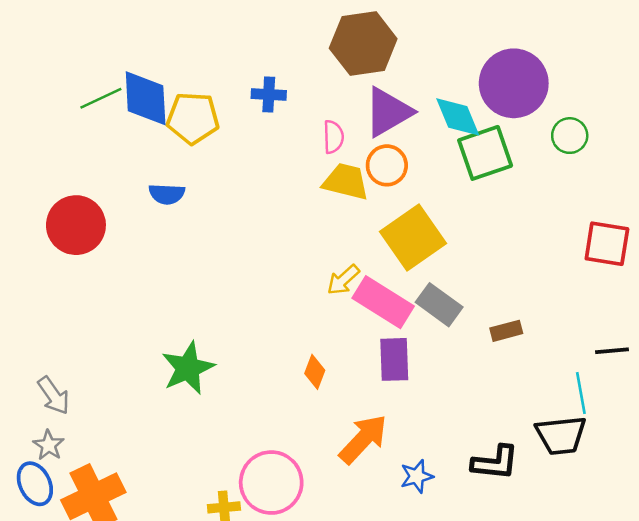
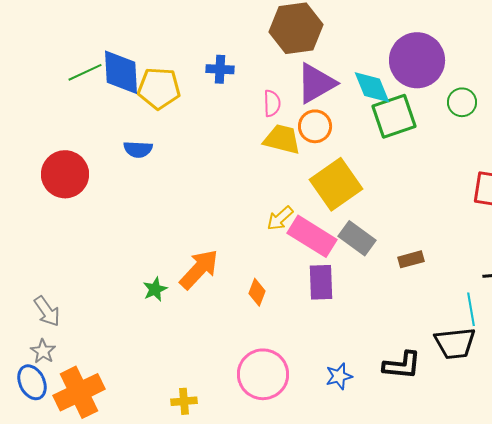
green star: (188, 368) -> (155, 289), size x0.6
orange arrow: (363, 439) -> (199, 269), moved
pink circle: (271, 483) -> (263, 374), moved

